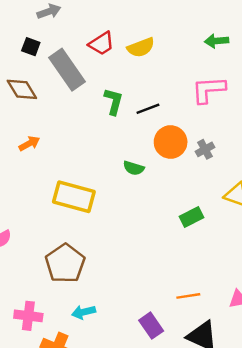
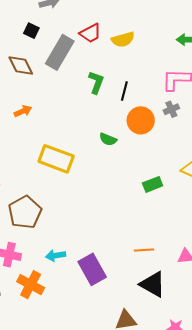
gray rectangle: (67, 70) -> (60, 52), turned 60
black line: (148, 109) -> (124, 91), turned -60
gray cross: (205, 149) -> (171, 109), moved
brown pentagon: (65, 263) -> (25, 212), moved
purple rectangle: (151, 326) -> (92, 269), moved, size x1.4

